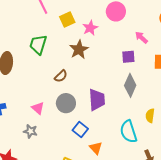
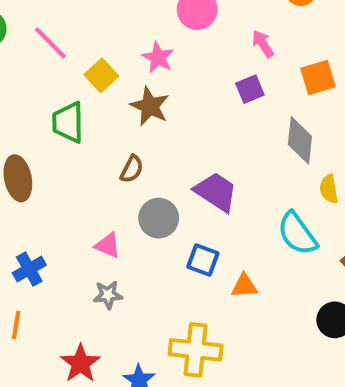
yellow square: (67, 19) -> (101, 75), moved
pink arrow: (141, 37) -> (263, 44), turned 32
gray diamond: (130, 85) -> (300, 140), moved
purple trapezoid: (97, 100) -> (216, 192), turned -35
orange triangle: (96, 148) -> (244, 286), turned -32

